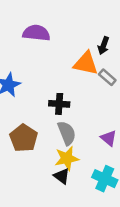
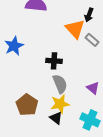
orange triangle: (86, 63) -> (75, 29), turned 35
brown pentagon: (24, 138) -> (27, 105), moved

